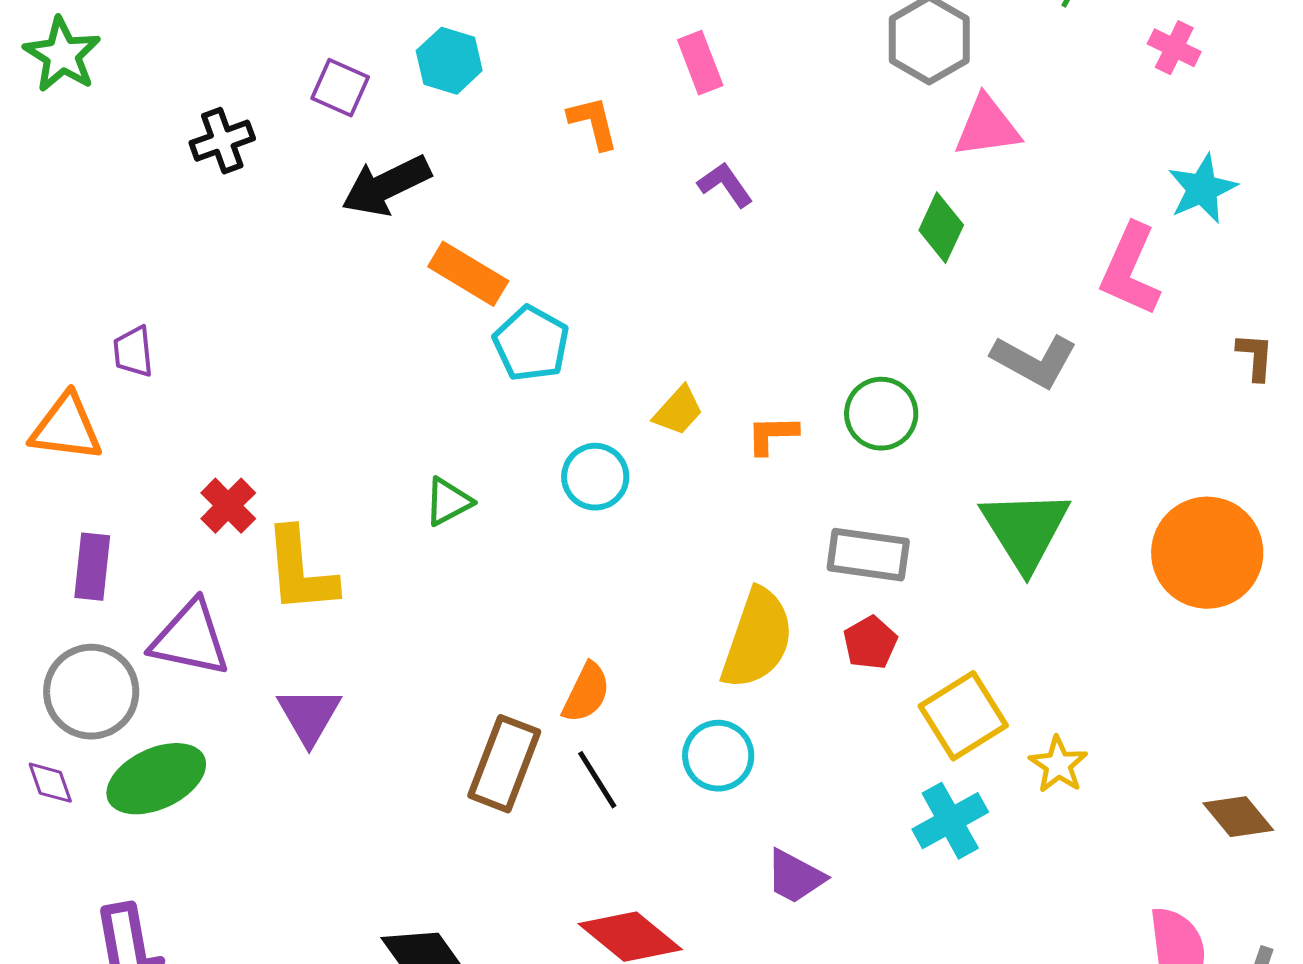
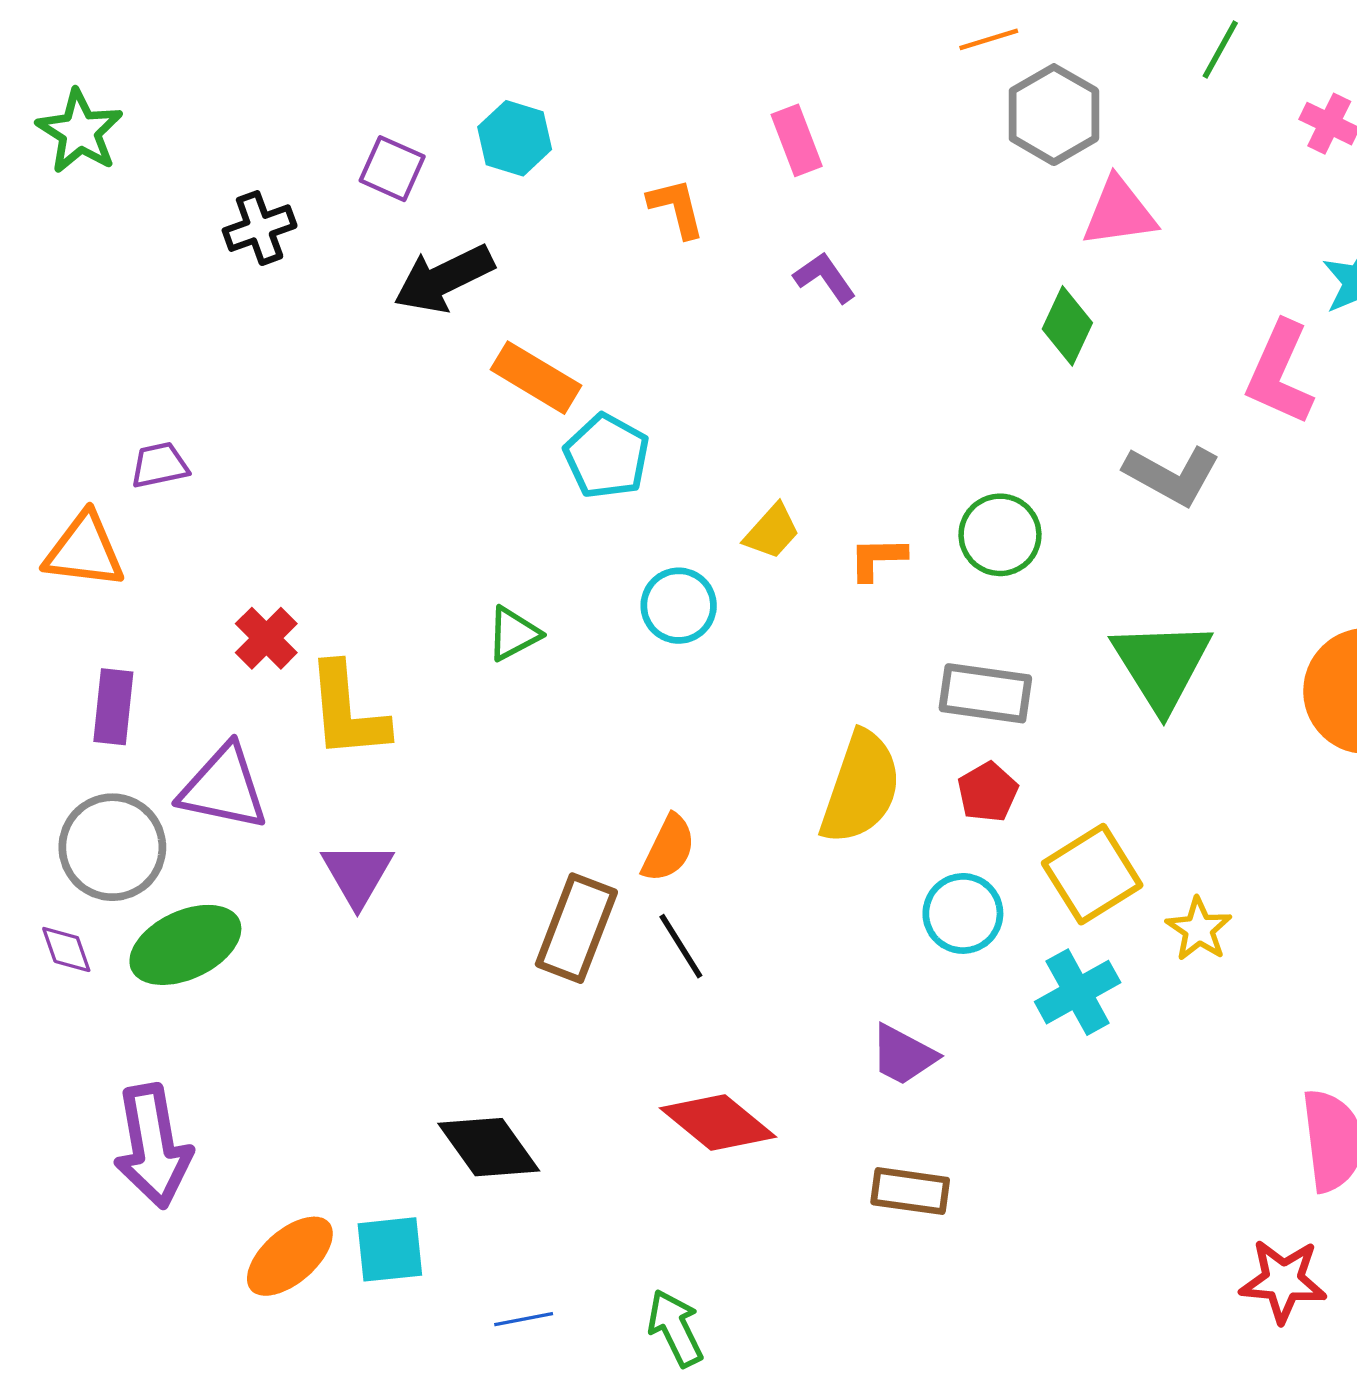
purple trapezoid: (133, 352) -> (160, 465), turned 84
cyan circle: (718, 756) -> (963, 913), moved

